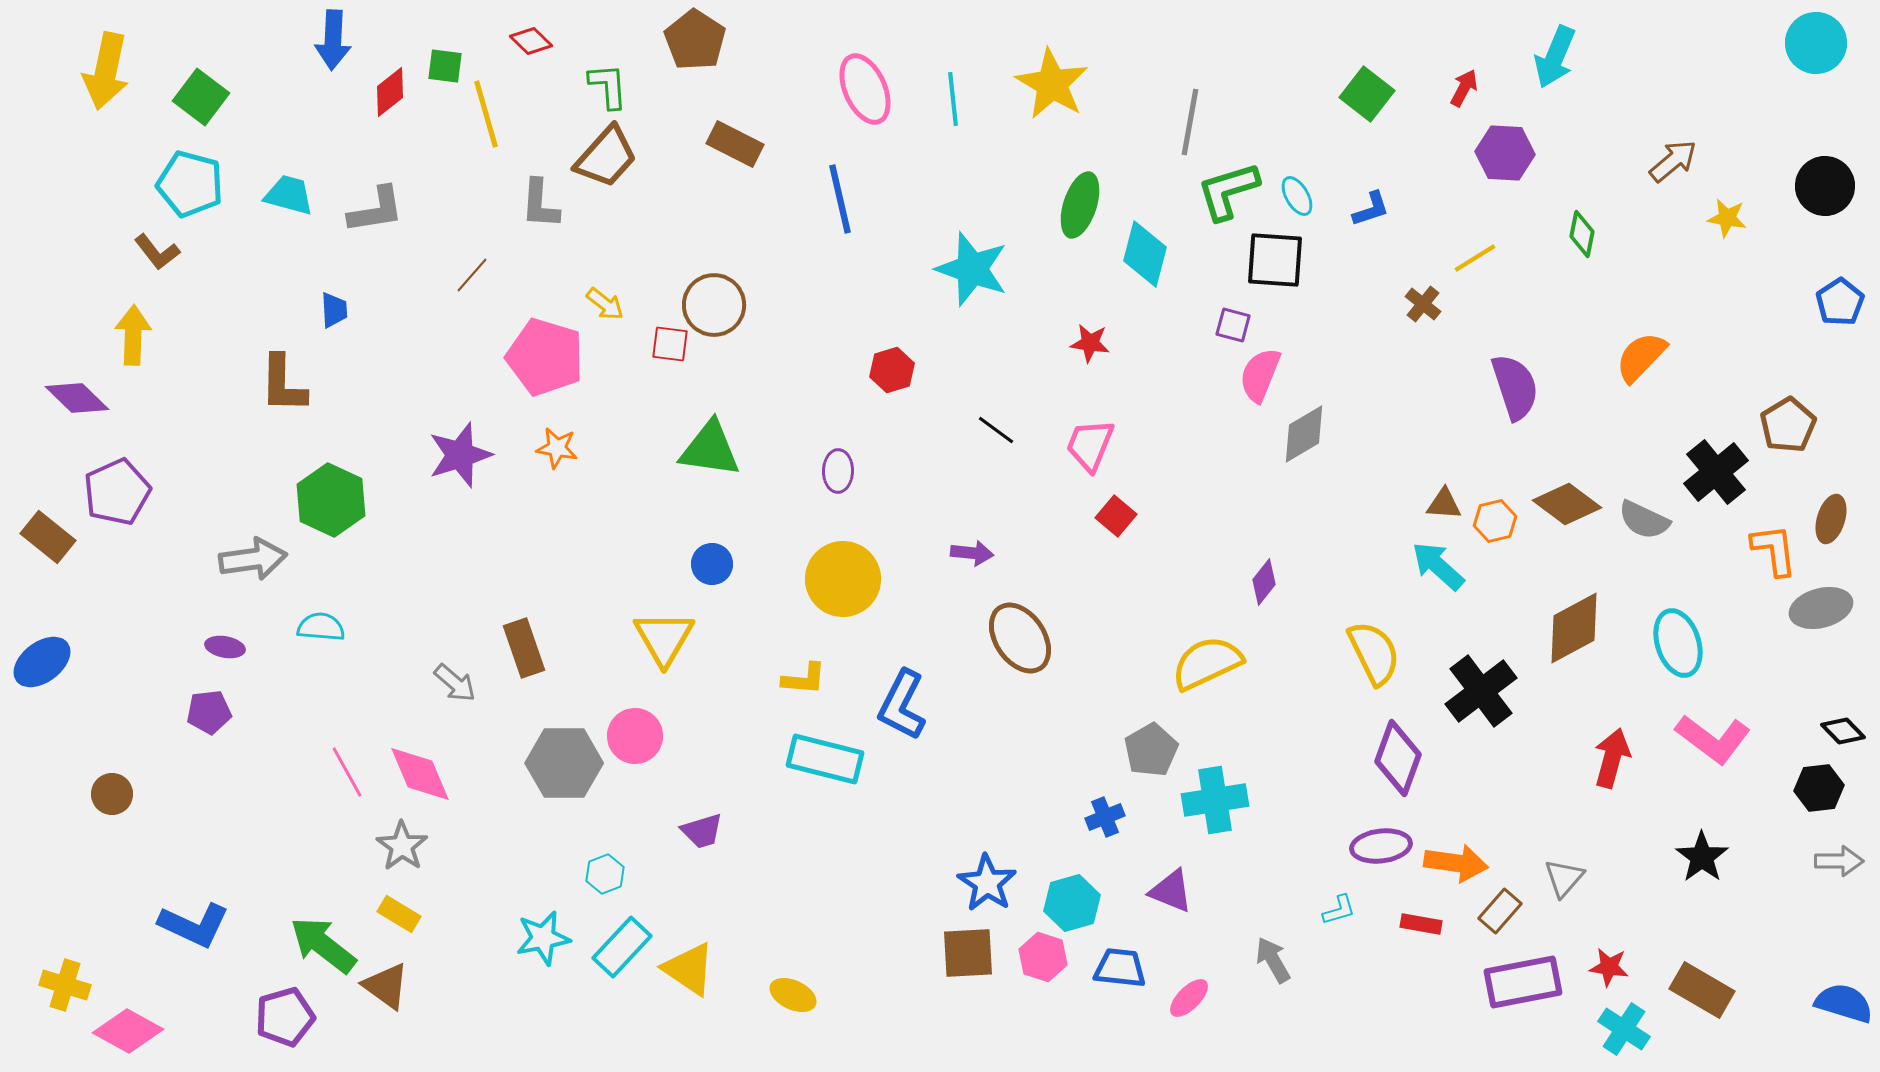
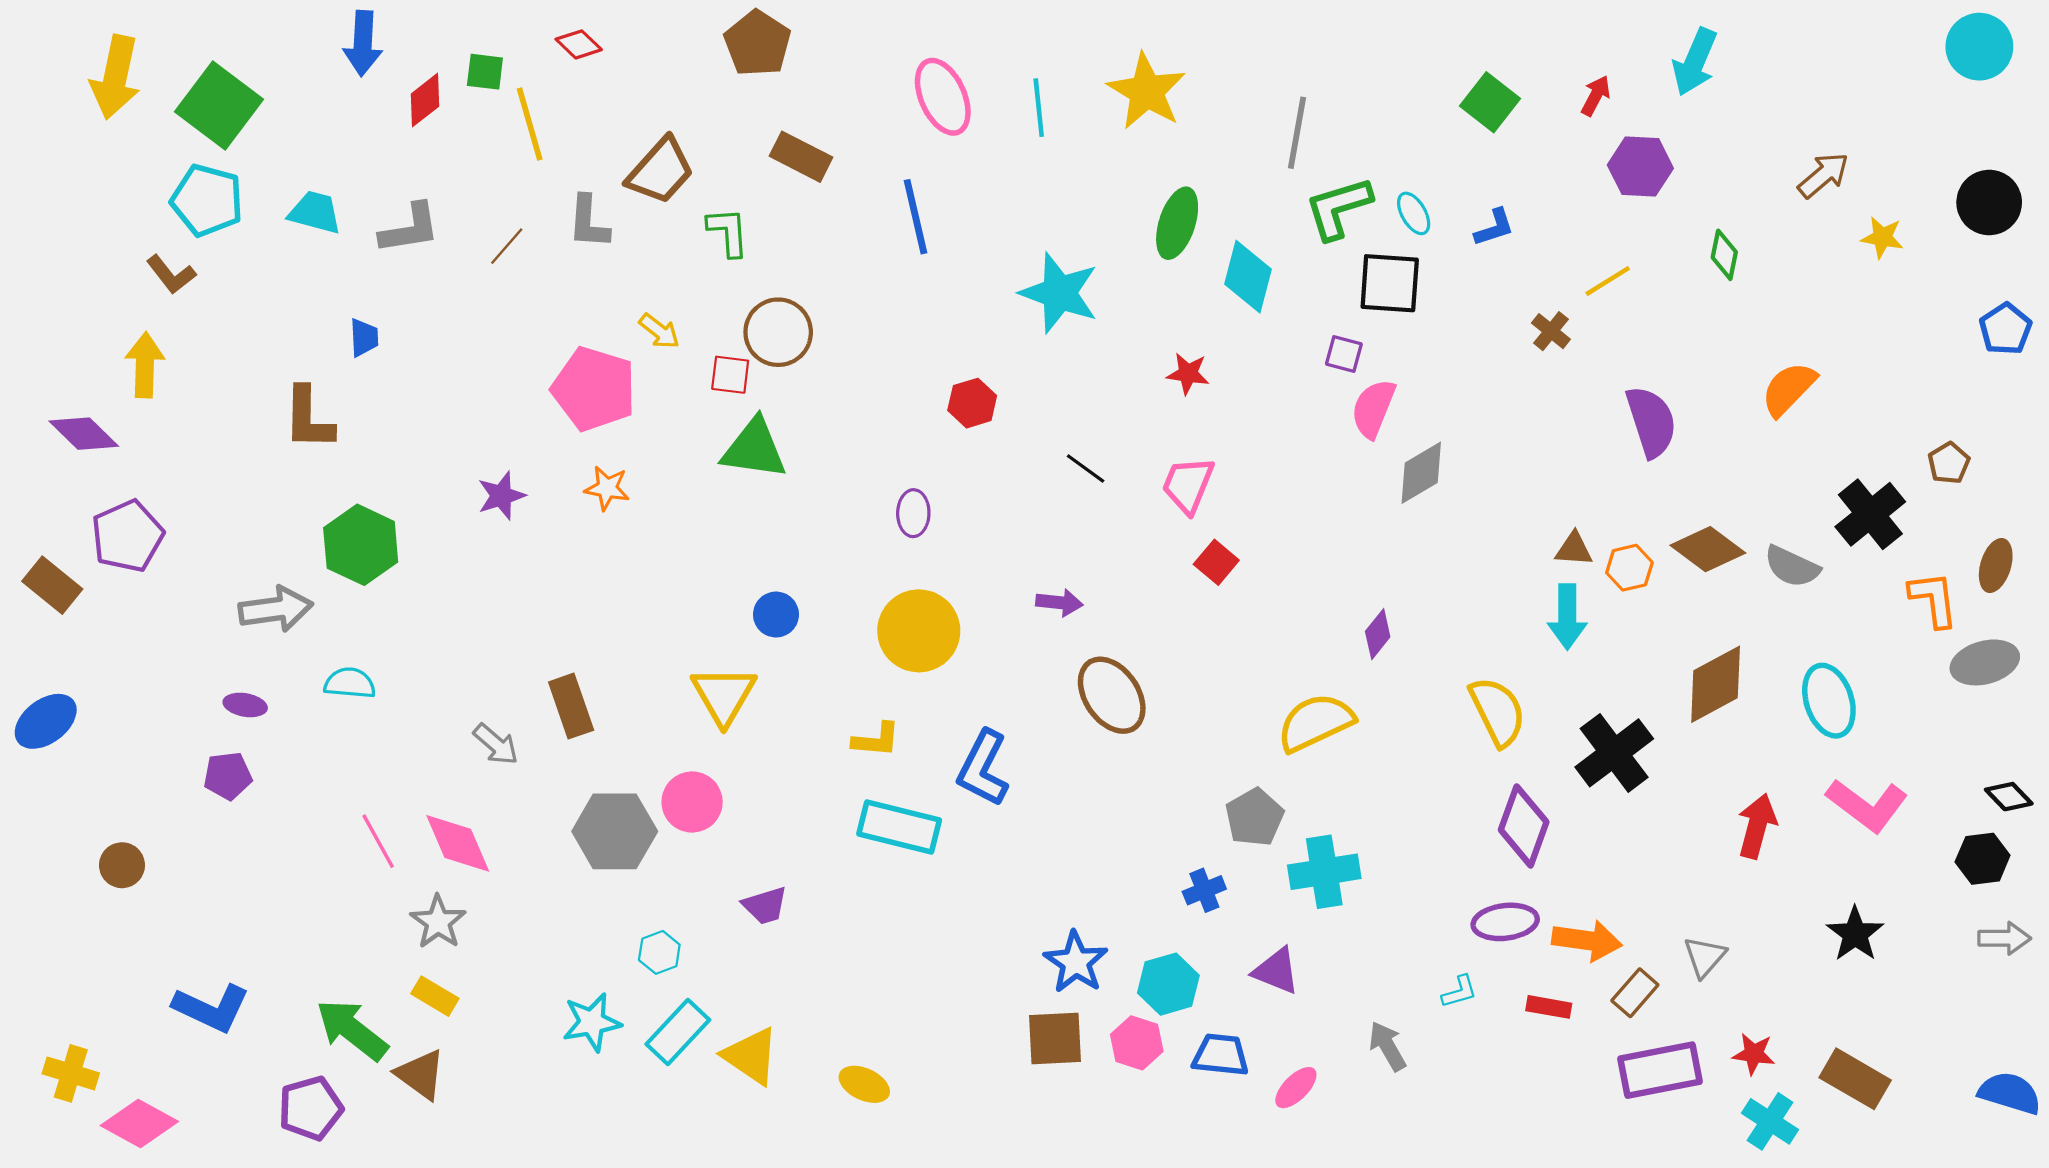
green L-shape: (608, 86) -> (728, 232), moved
green square: (201, 97) -> (219, 105), size x1.4
brown line: (472, 275) -> (507, 246), moved
brown pentagon: (1788, 425) -> (1949, 463), size x0.7
green triangle: (710, 449) -> (754, 449), moved
purple star: (460, 455) -> (501, 496), size x0.7
cyan arrow: (1438, 566) -> (1567, 617), turned -132

